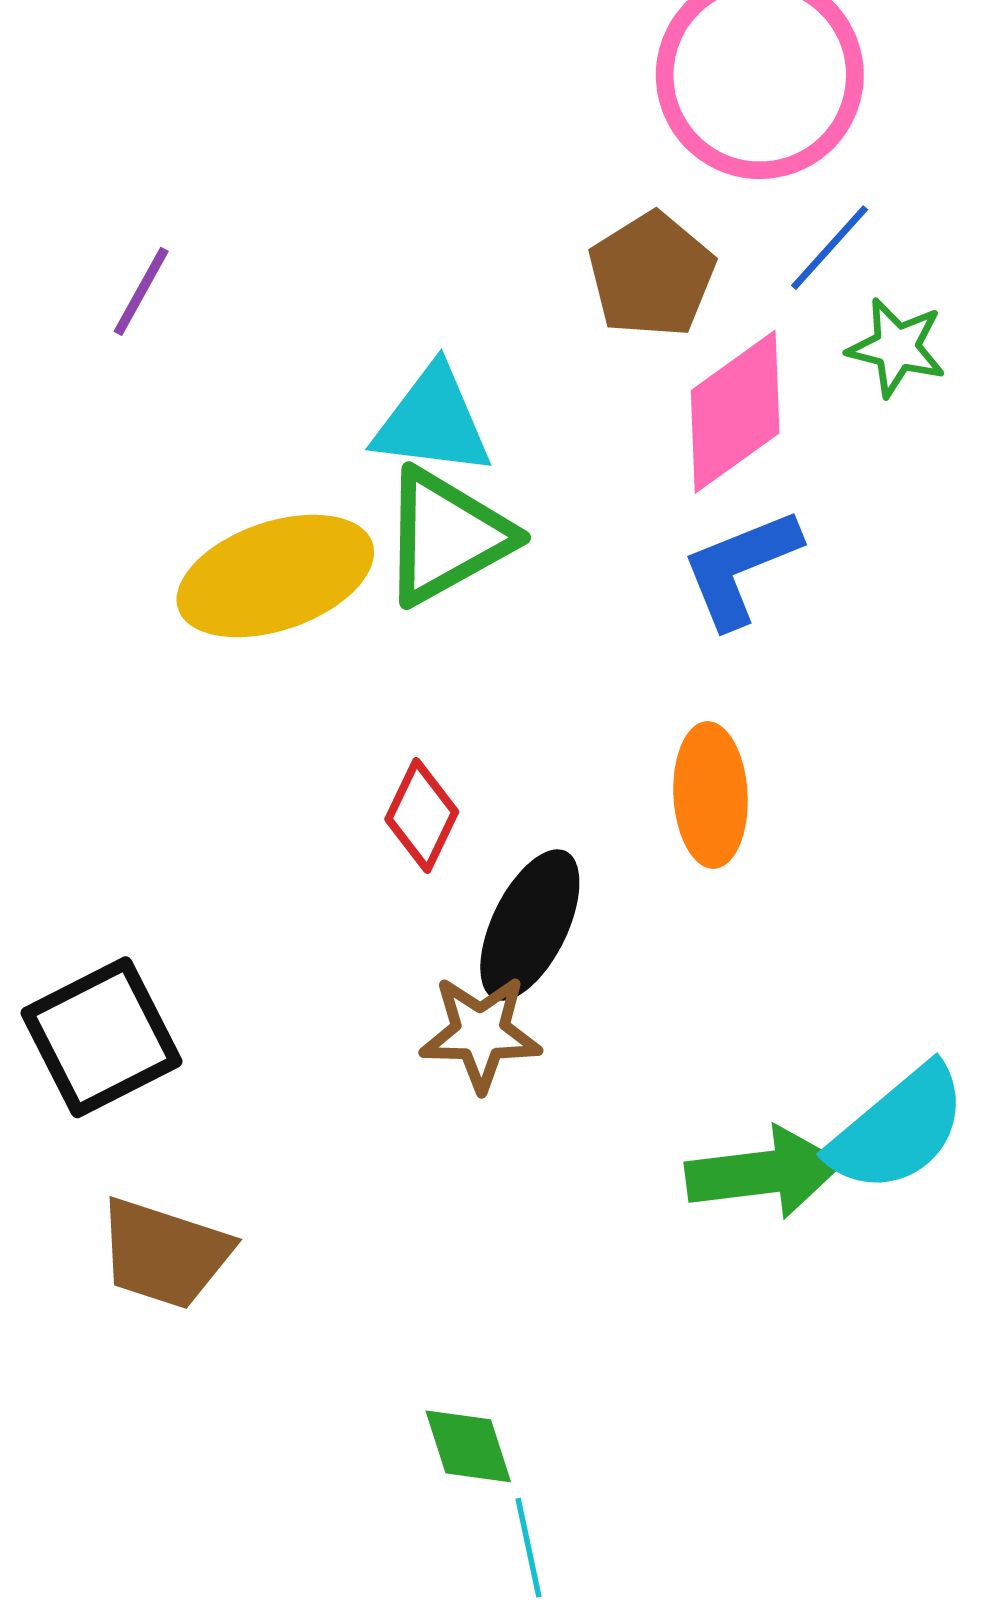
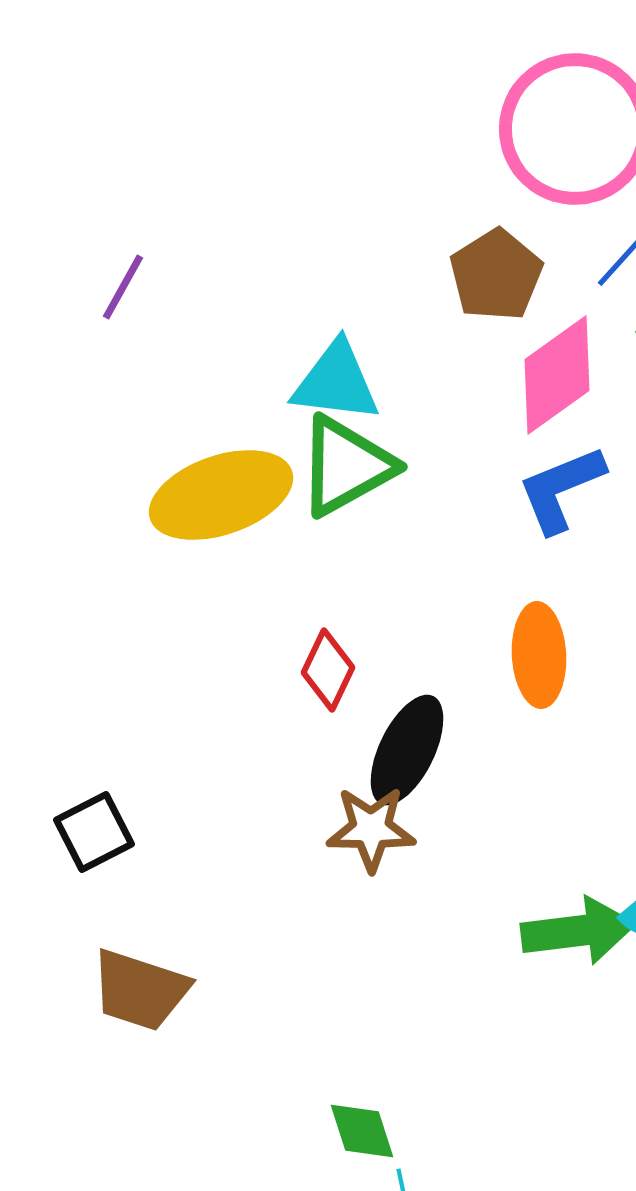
black square: (102, 1037) -> (94, 832), size x0.7

